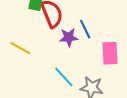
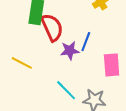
blue line: (85, 29) -> (86, 42), turned 48

